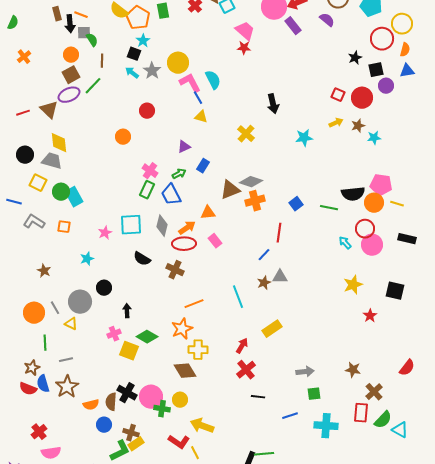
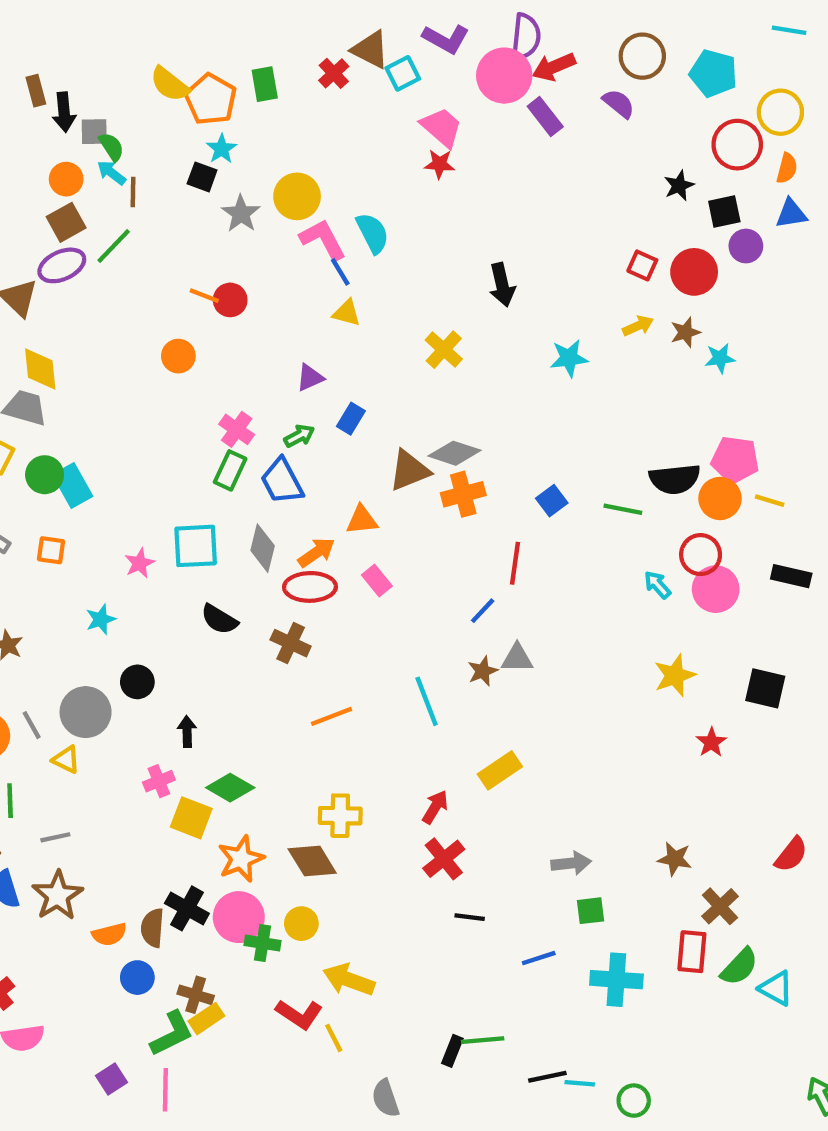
orange line: (81, 15) -> (204, 296), moved
cyan arrow: (132, 73) -> (111, 173), moved
orange star: (182, 329) -> (241, 859), moved

